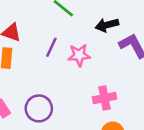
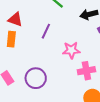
pink star: (79, 55) -> (71, 50), moved

